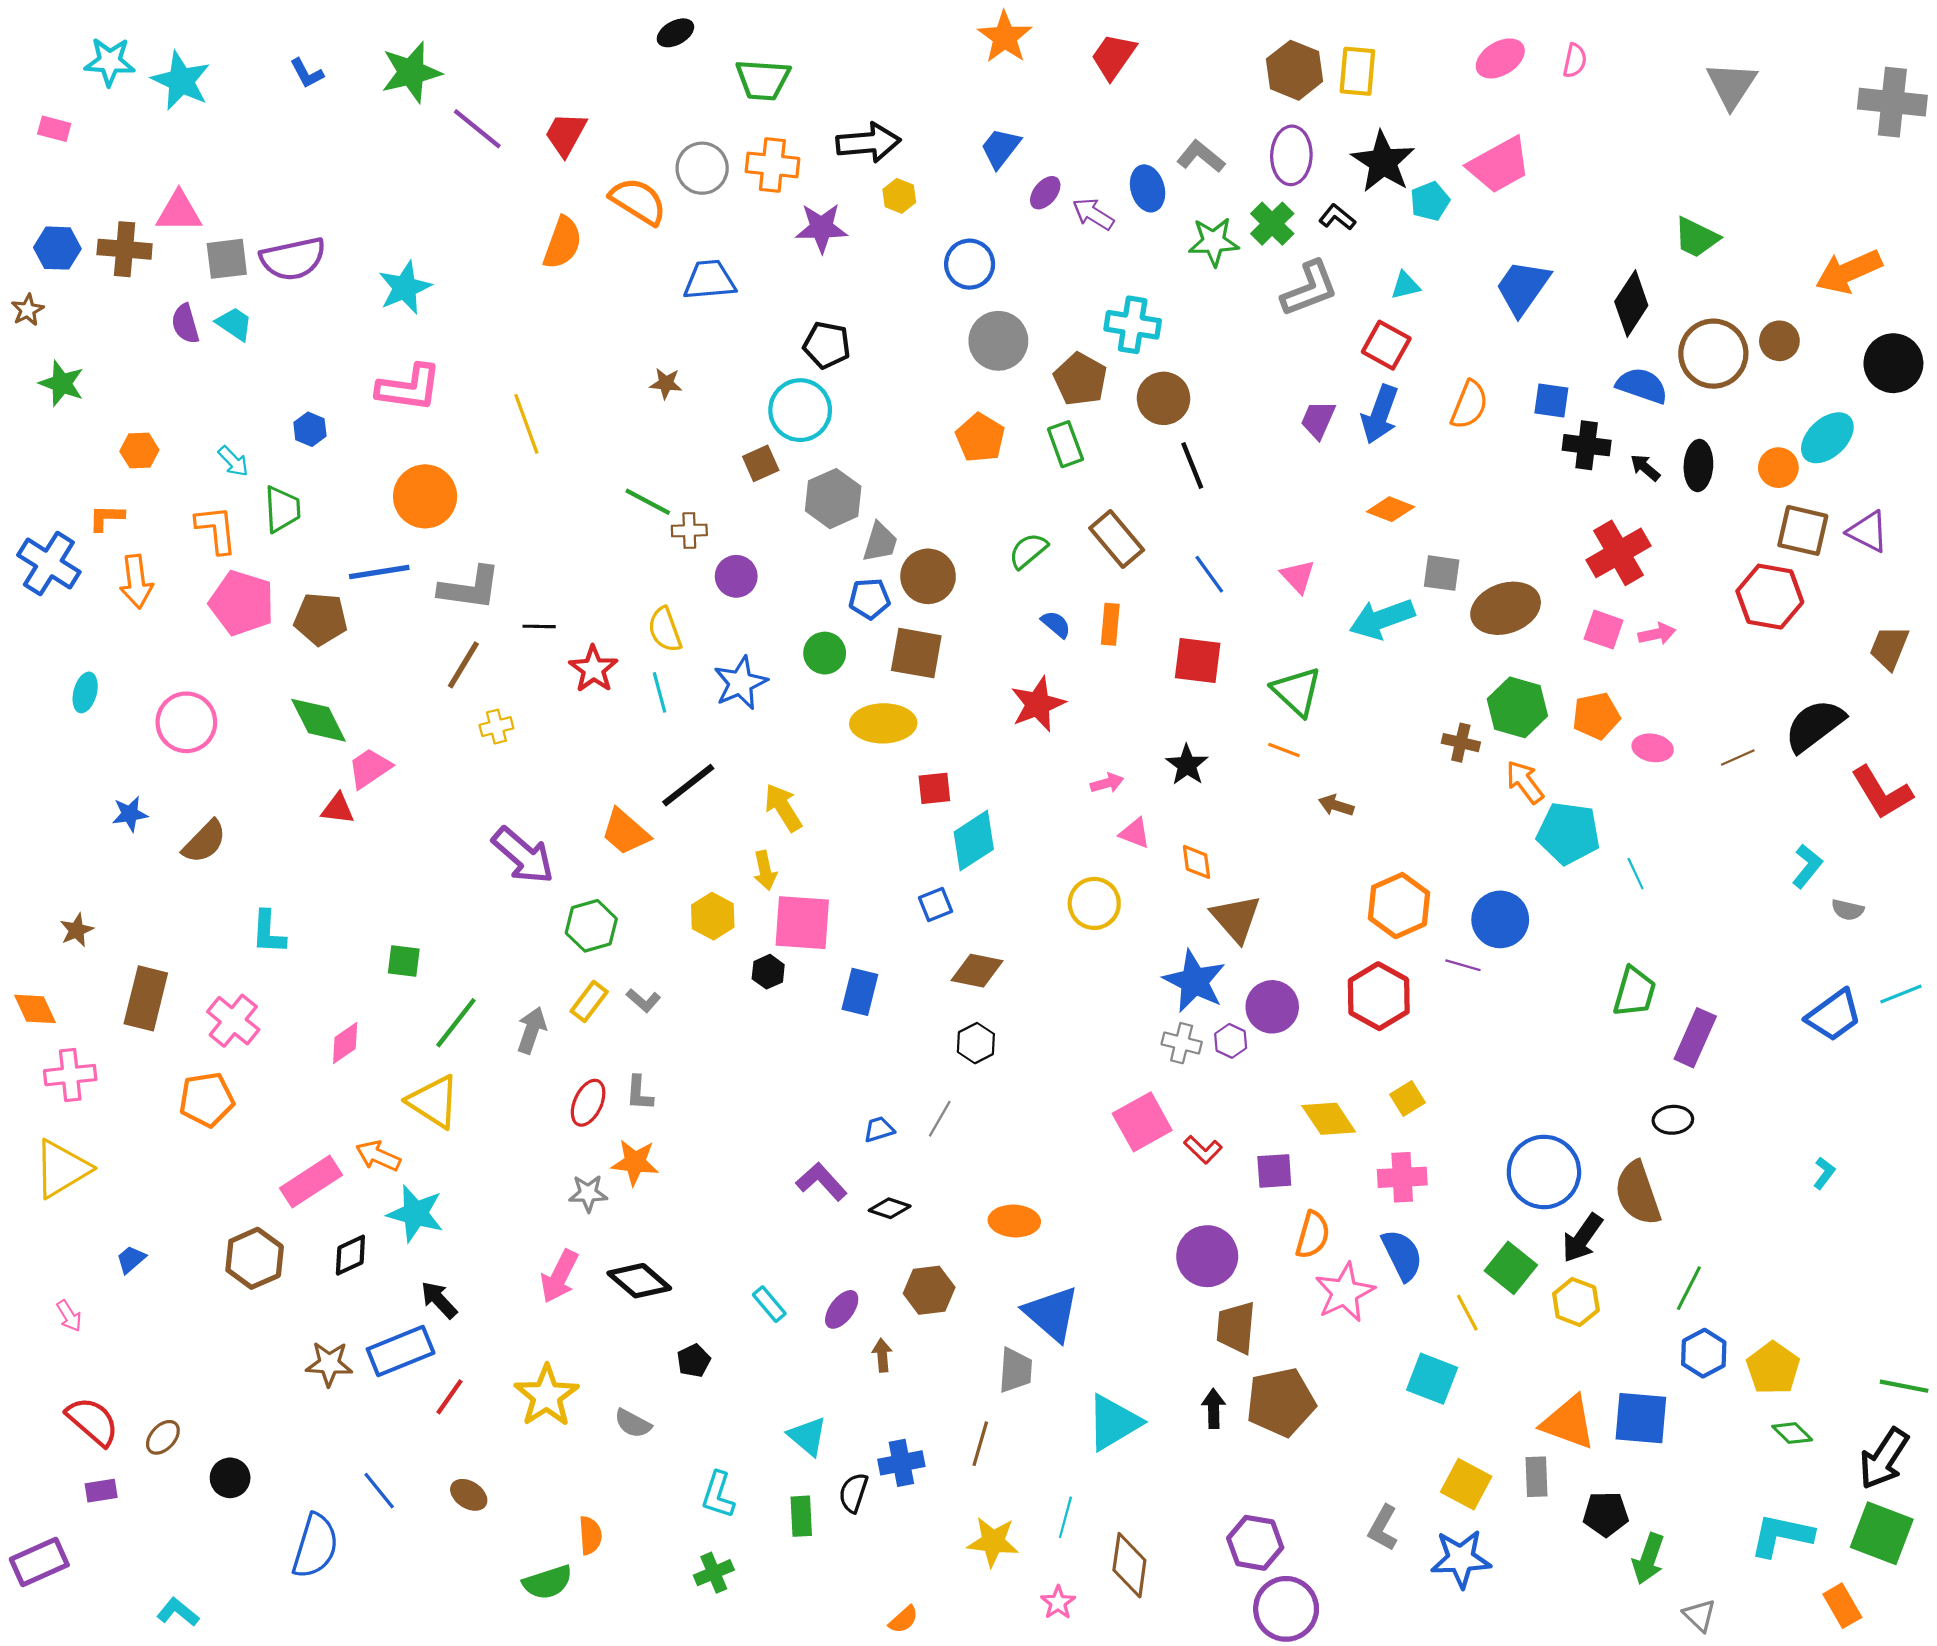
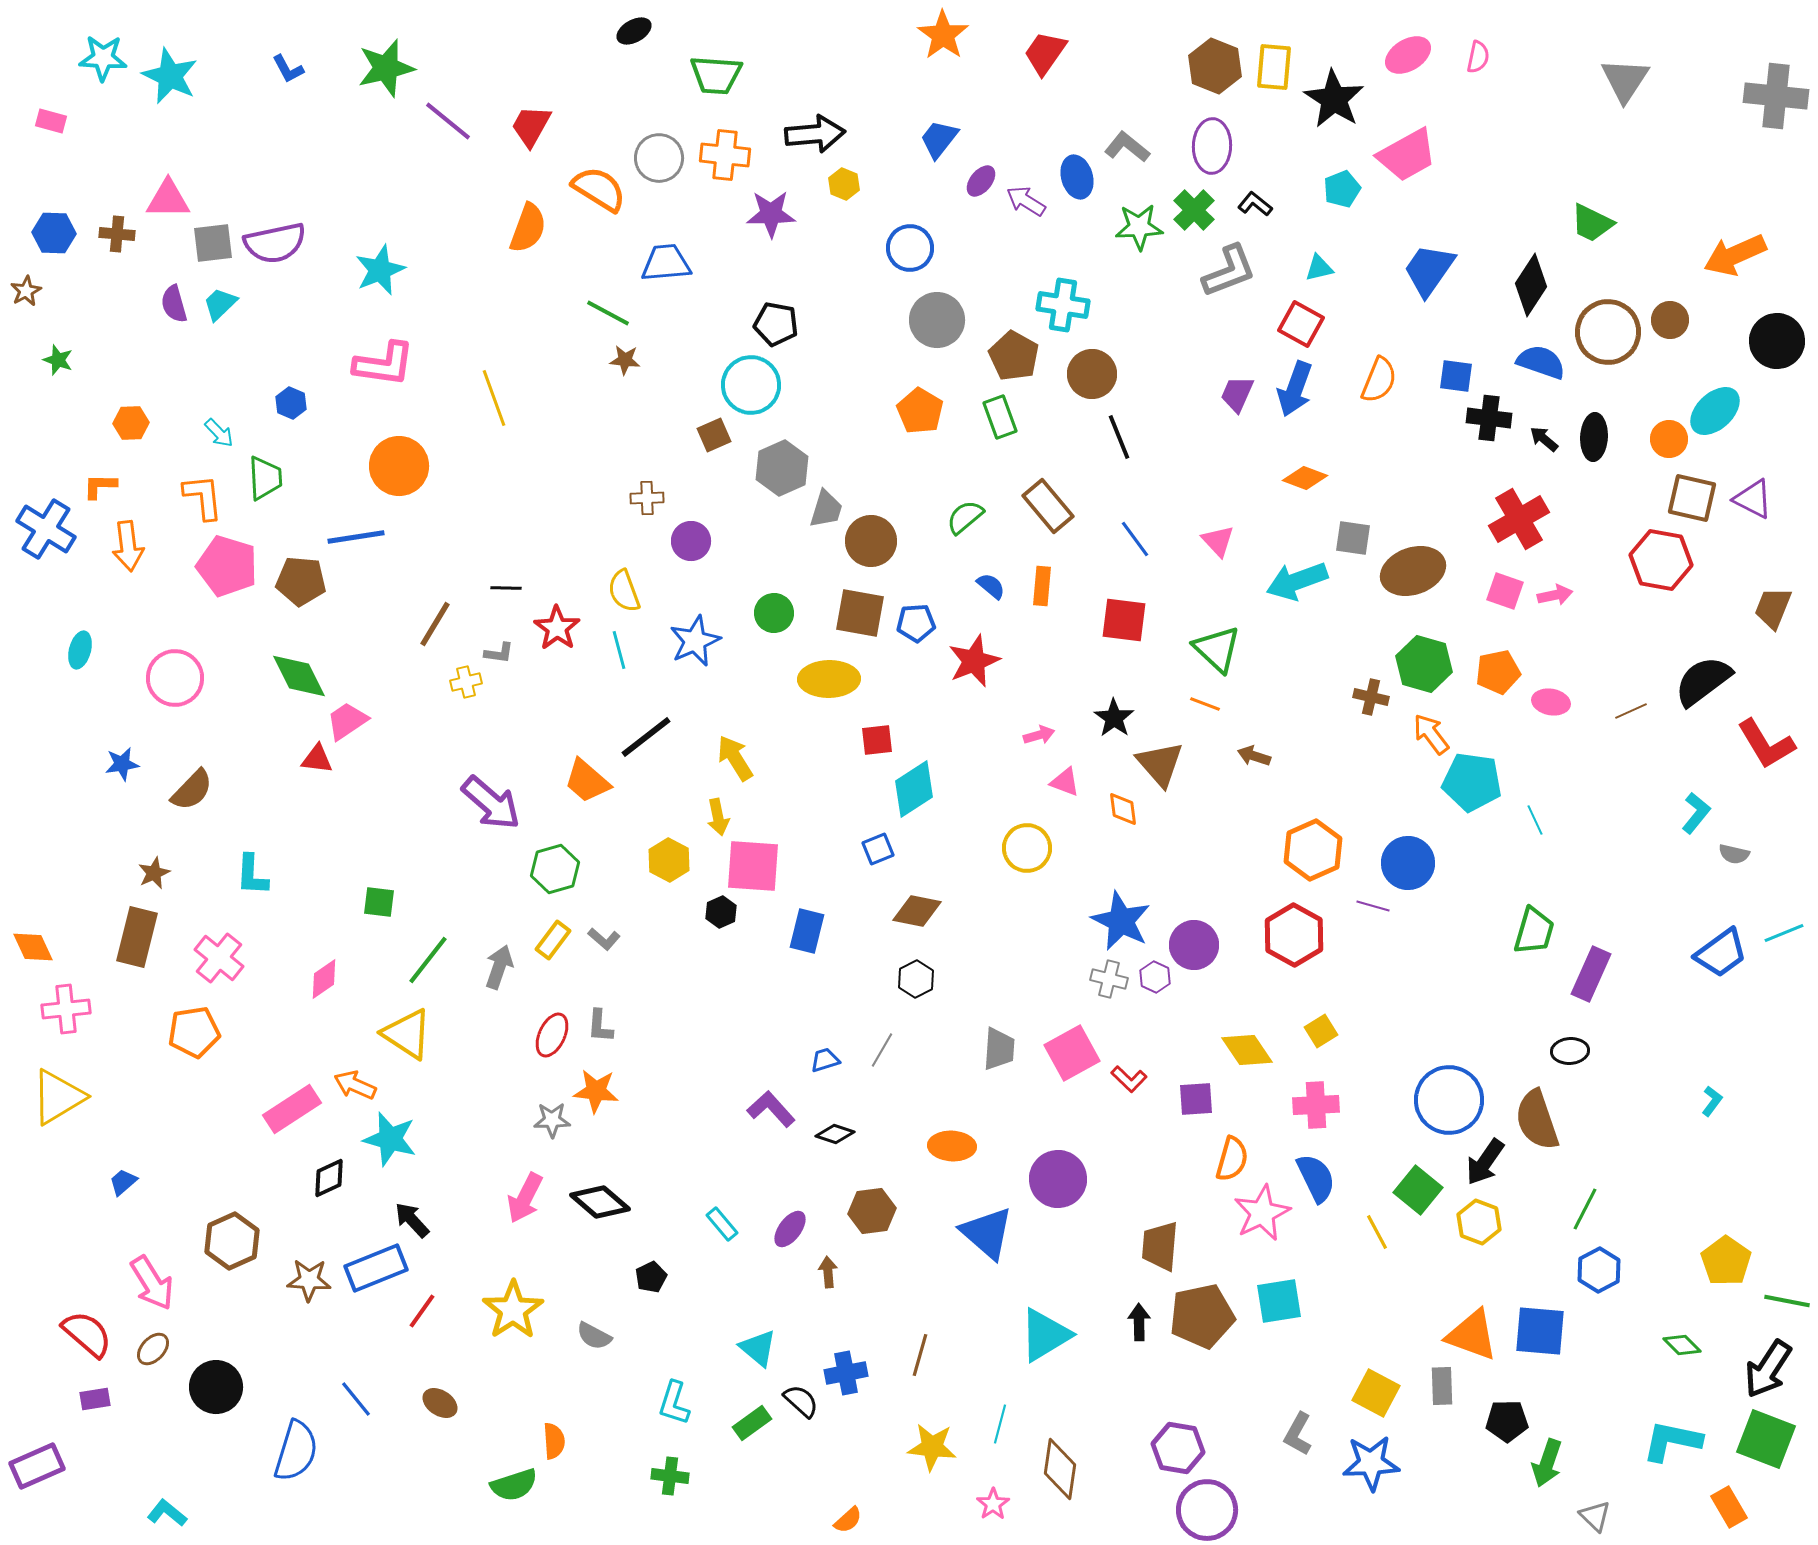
black star: (1383, 162) -> (1334, 99), moved
brown cross: (125, 249) -> (117, 234), size x0.7
cyan trapezoid: (234, 324) -> (220, 304), turned -78
green star: (62, 383) -> (58, 360), size x0.7
green line: (648, 502) -> (608, 313), moved
gray L-shape: (470, 588) -> (499, 653), moved, size x0.5
blue pentagon: (869, 599) -> (916, 623), moved
brown triangle: (1236, 918) -> (1160, 764), moved
brown star: (77, 930) -> (154, 873), moved
purple circle: (1207, 1256) -> (1058, 1179), moved
brown hexagon: (255, 1258) -> (232, 1241), moved
pink arrow: (69, 1316) -> (152, 1283), moved, size x1.8
yellow pentagon: (1773, 1368) -> (1726, 1261), moved
gray trapezoid: (1015, 1370) -> (999, 1049), moved
cyan square: (1432, 1379) -> (1279, 1301), moved, turned -30
black circle: (230, 1478) -> (216, 1387), size x1.4
black semicircle: (853, 1493) -> (801, 1401), turned 114
green rectangle: (801, 1516) -> (752, 1423), turned 57
green cross: (714, 1573) -> (670, 1476), turned 30

